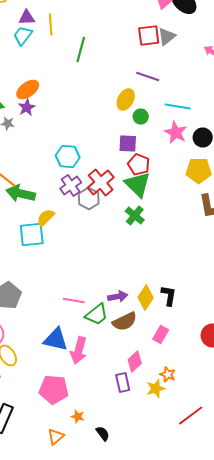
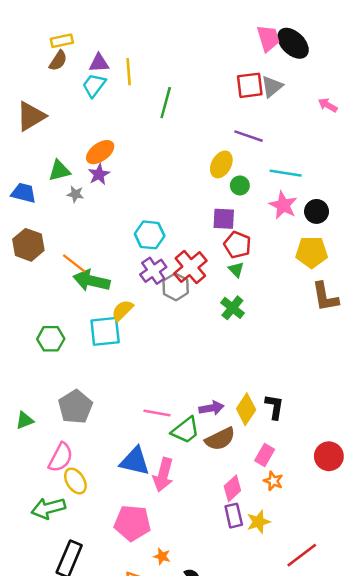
green triangle: (138, 184) -> (236, 270), size x0.5
orange star: (168, 374) -> (273, 481), moved
purple rectangle: (123, 382) -> (234, 516), moved

